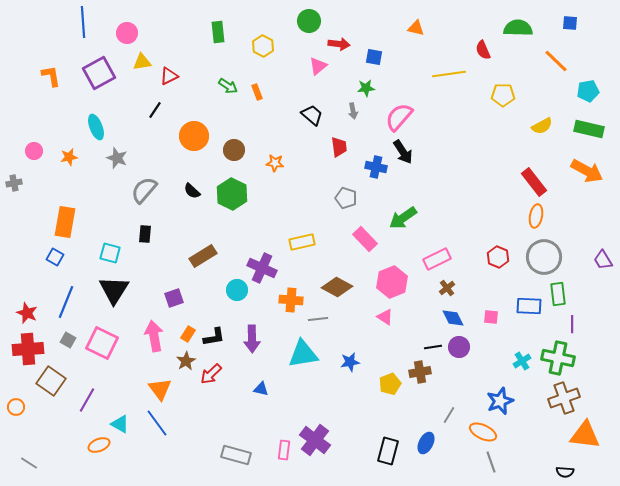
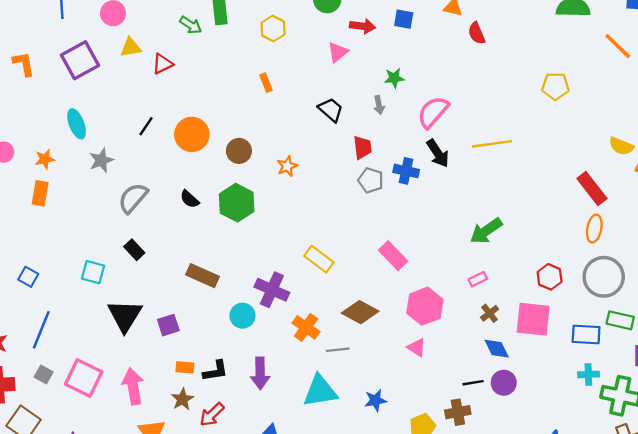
red semicircle: (483, 50) -> (477, 33), moved
blue square: (374, 57) -> (404, 19), moved
yellow line: (449, 74) -> (492, 144), moved
green arrow: (228, 86) -> (191, 25), moved
black line: (155, 110) -> (146, 126), moved
yellow semicircle: (542, 126) -> (621, 146), moved, turned 50
gray star: (117, 158) -> (101, 160), turned 30
orange star: (275, 163) -> (287, 166), turned -30
gray pentagon: (346, 198) -> (371, 180), moved
green arrow: (403, 218) -> (486, 231), moved
orange rectangle: (65, 222) -> (40, 193), moved, size x0.7
black rectangle: (145, 234) -> (134, 250), turned -48
yellow rectangle: (302, 242) -> (319, 259), turned 50
brown rectangle: (203, 256) -> (202, 276), turned 56
pink rectangle: (437, 259) -> (478, 279), size x0.6
black triangle: (114, 290) -> (125, 316), moved
green rectangle: (558, 294) -> (620, 320), turned -70
orange cross: (291, 300) -> (306, 327), turned 30
pink square: (491, 317) -> (533, 319), moved, size x2.0
orange rectangle: (188, 334) -> (185, 367), turned 63
pink arrow: (154, 336) -> (133, 386), moved
cyan cross: (522, 361) -> (588, 374), moved, turned 30

